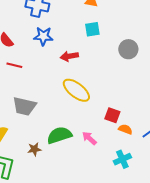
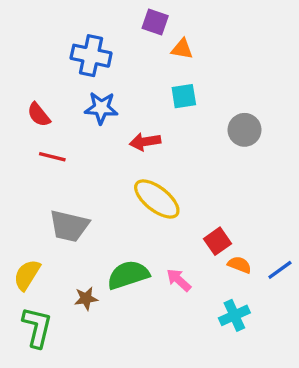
red square: (112, 115) -> (218, 241), turned 35

